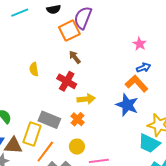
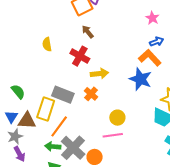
yellow circle: (77, 147) -> (117, 118), moved

